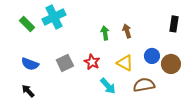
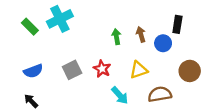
black rectangle: (174, 24) -> (177, 24), moved
blue circle: (152, 56) -> (163, 43), moved
yellow triangle: (125, 63) -> (139, 70), turned -48
blue semicircle: (30, 64) -> (33, 71), turned -42

